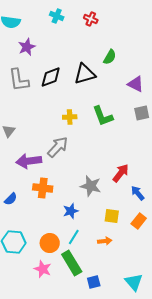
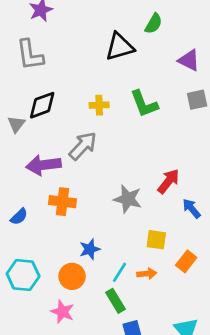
black diamond: (51, 77) -> (42, 105), moved
blue star: (71, 211) -> (90, 249), moved
orange rectangle: (139, 221) -> (186, 261), moved
cyan line: (74, 237) -> (120, 272), moved
green rectangle: (72, 263) -> (116, 301), moved, size x0.7

